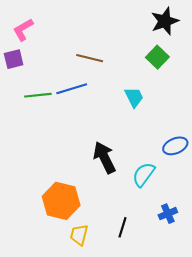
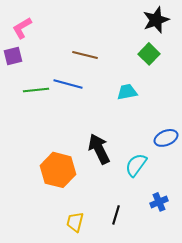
blue line: (72, 89) -> (68, 84), turned 32
cyan trapezoid: (134, 97) -> (127, 92), turned -75
orange hexagon: (61, 201) -> (58, 170), moved

